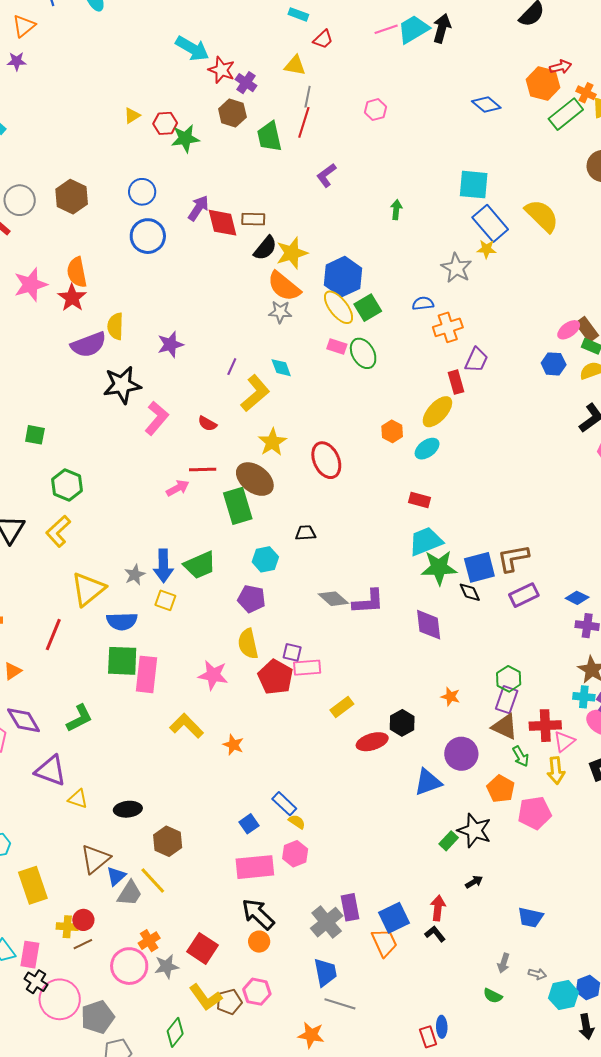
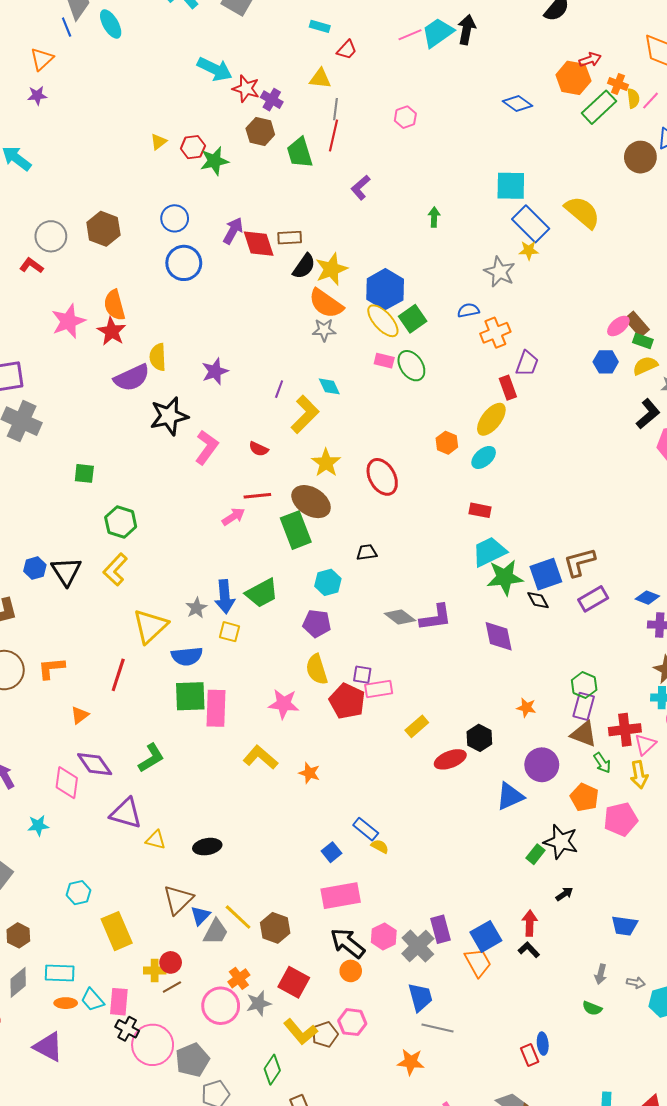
brown hexagon: (168, 841) -> (275, 928), moved
pink hexagon: (295, 854) -> (384, 936), moved

